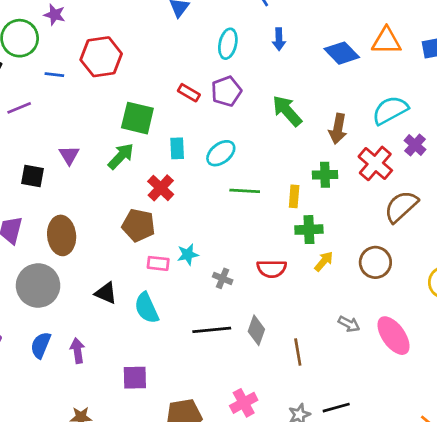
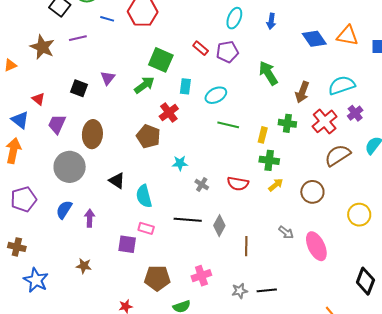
pink rectangle: (158, 263) -> (146, 228), moved

